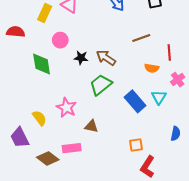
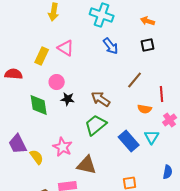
brown line: (141, 38) -> (135, 80), turned -30
black star: (81, 58) -> (68, 99), moved
brown triangle: (91, 126) -> (87, 165), size x1.5
purple trapezoid: (20, 138) -> (18, 144), moved

